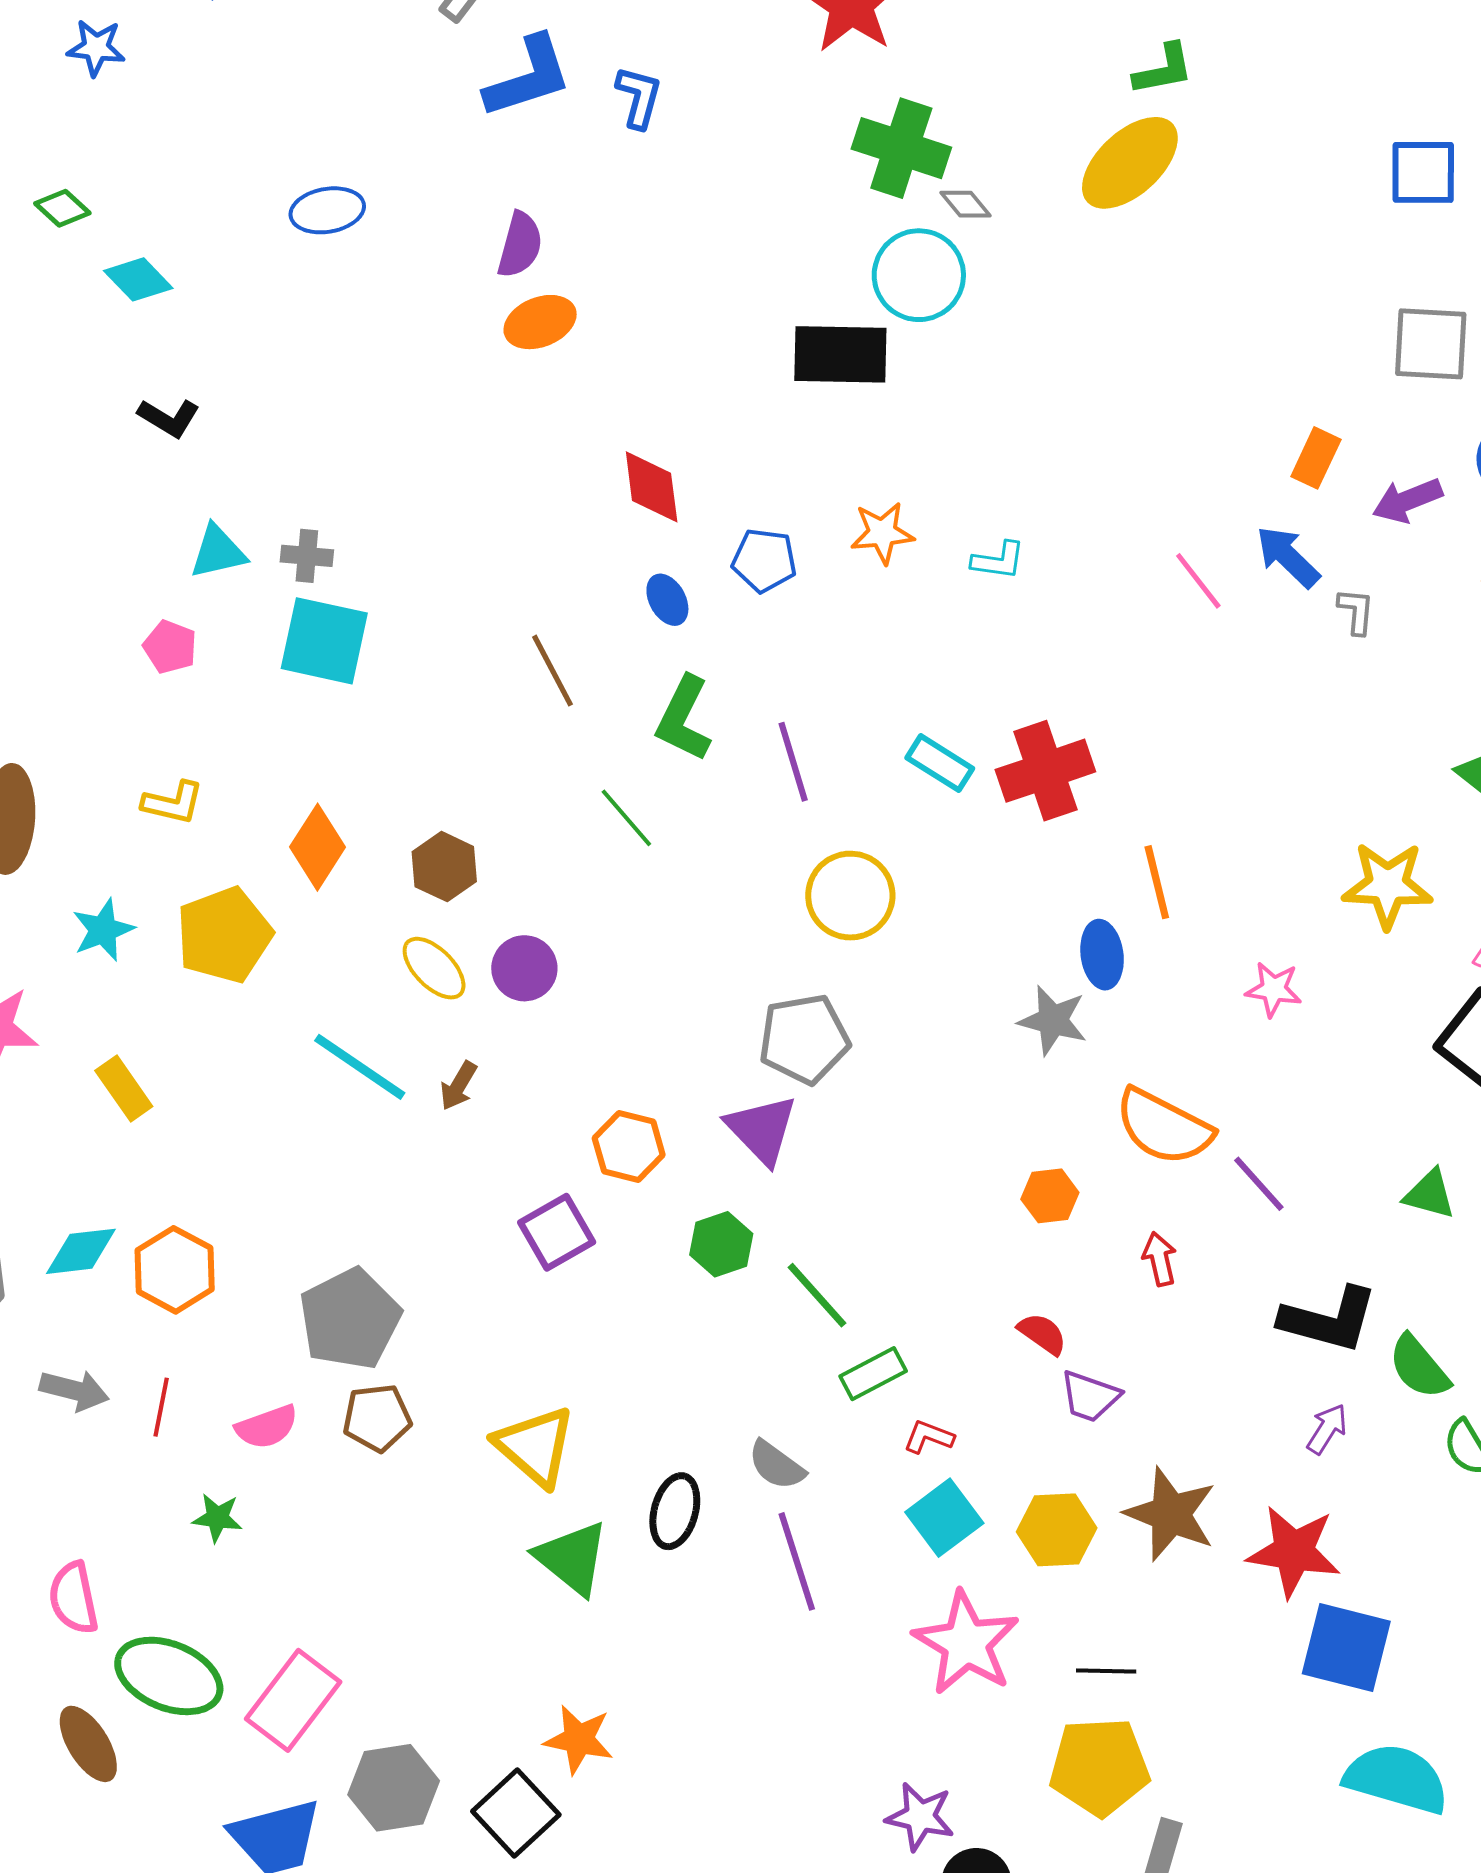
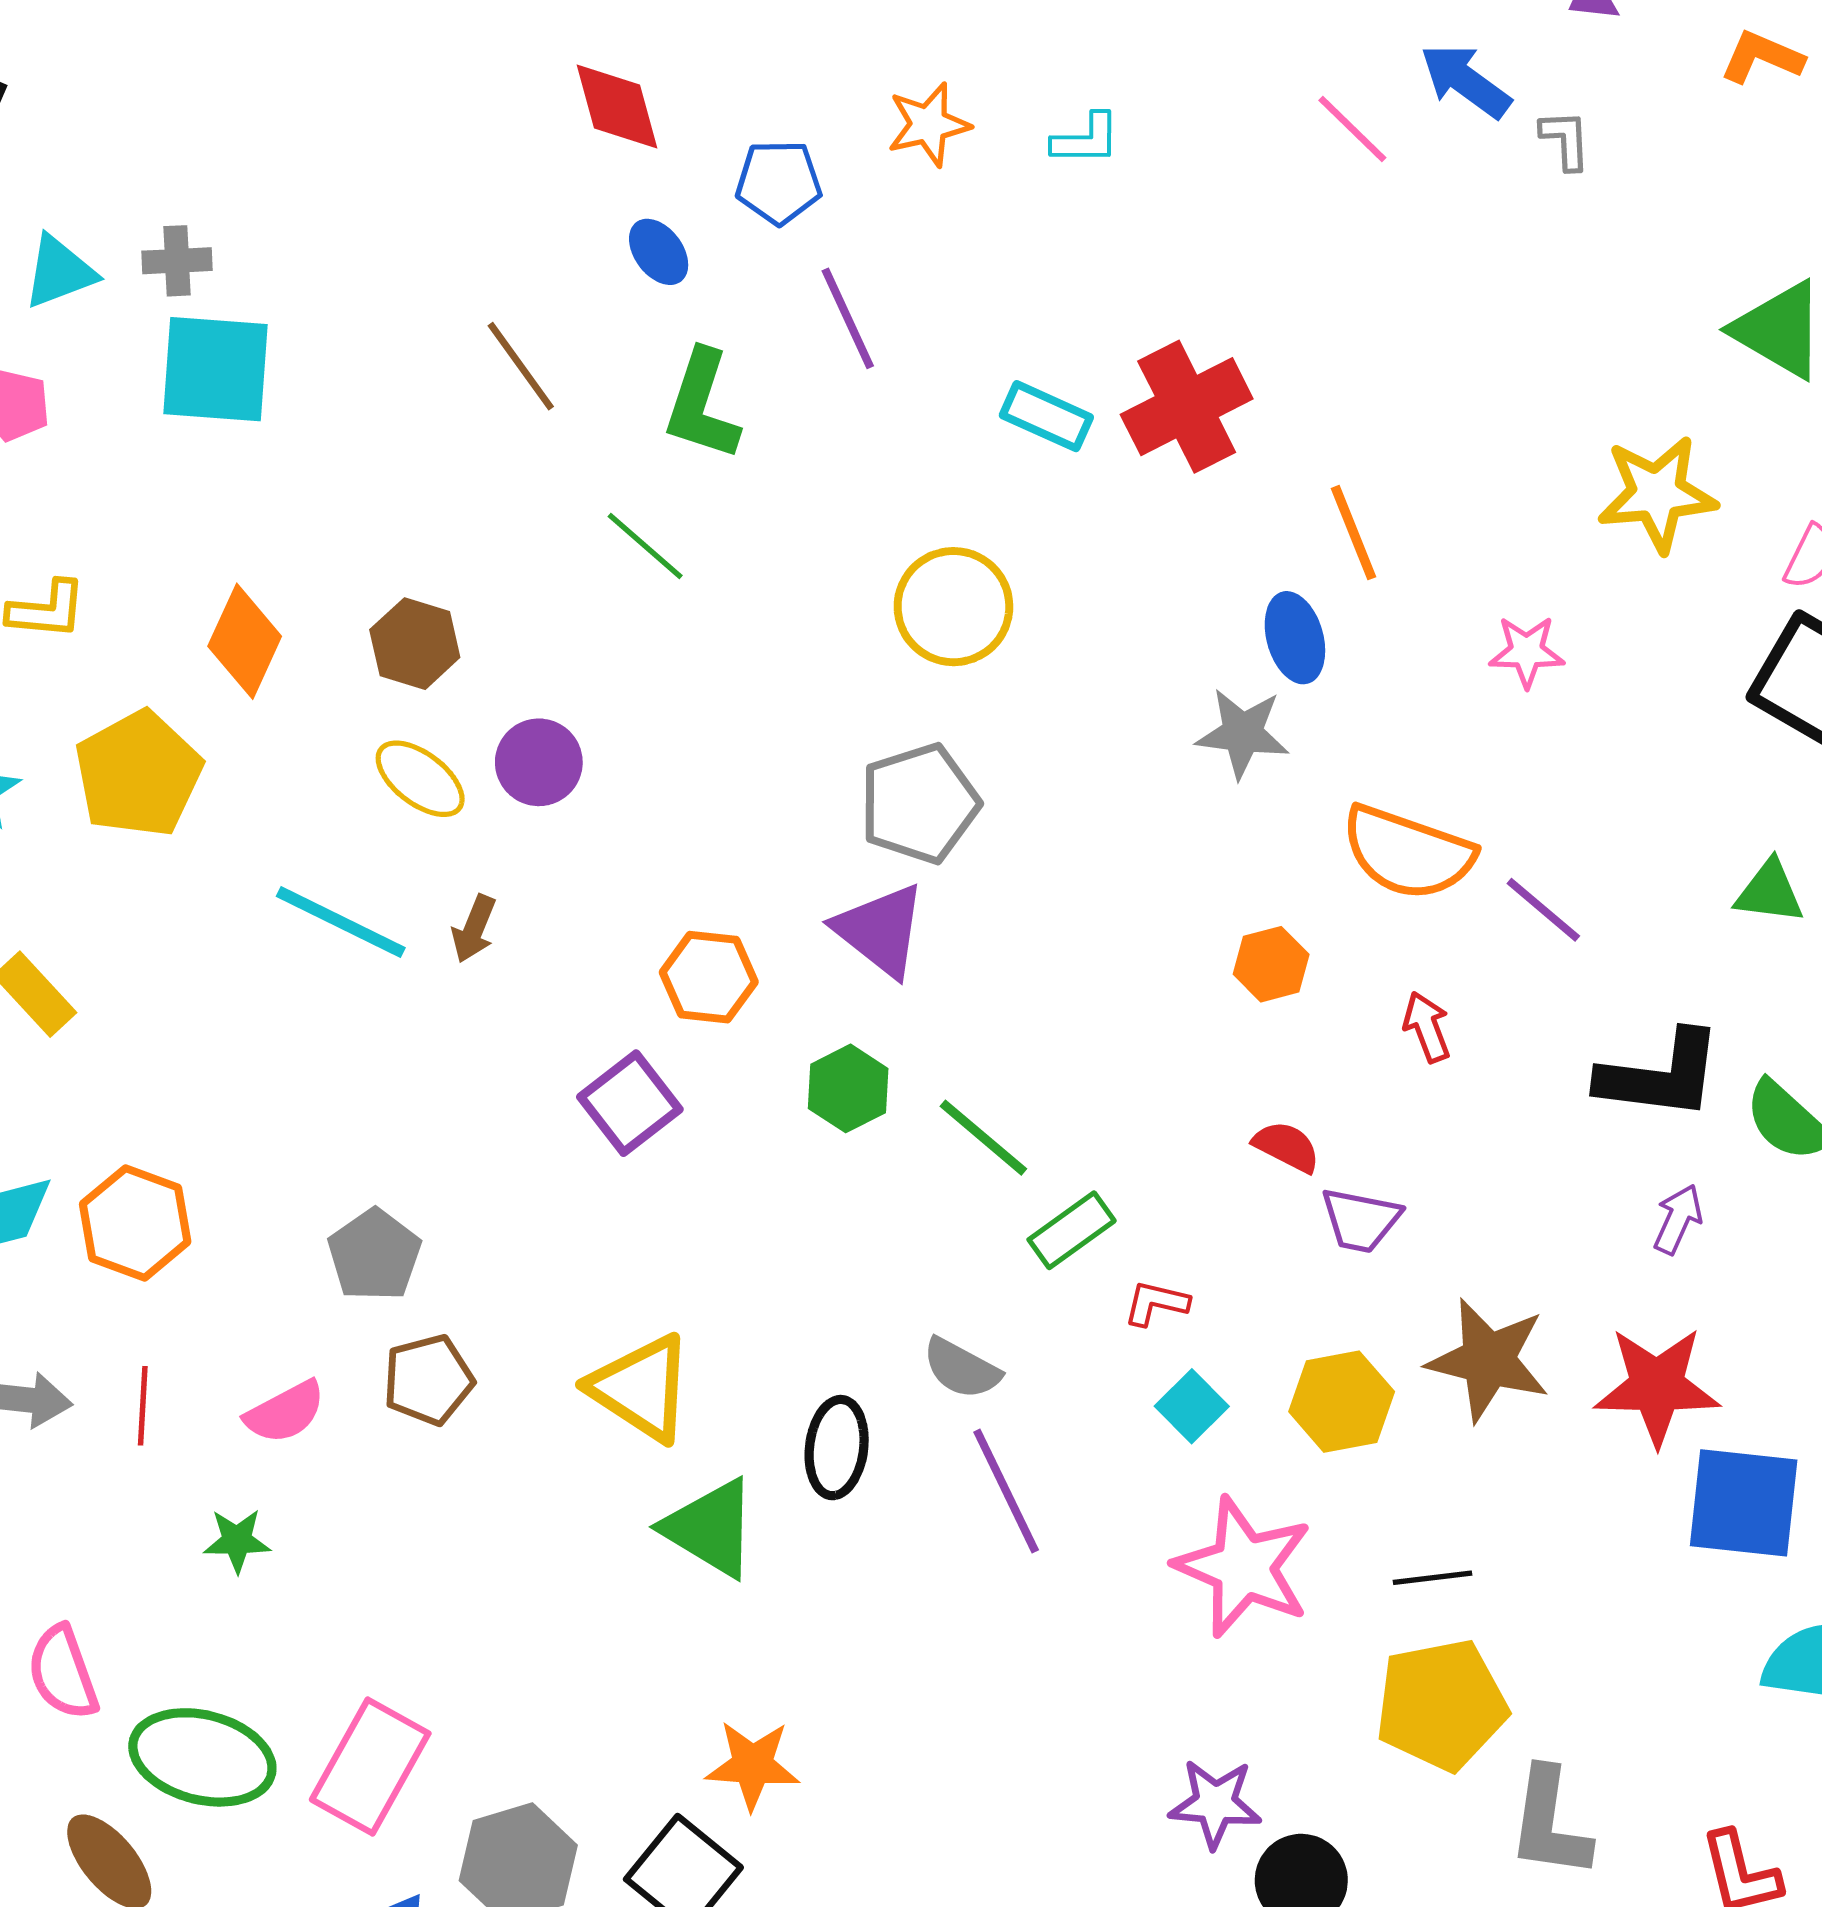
purple line: (793, 762) -> (848, 318), moved
gray pentagon: (350, 1319) -> (374, 1255), size x0.7
cyan square: (944, 1518) -> (1192, 1406), size x0.7

